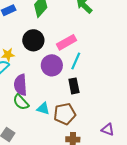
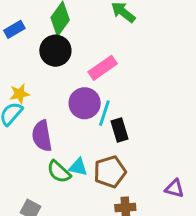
black circle: (33, 40) -> (55, 51), moved
cyan line: (76, 61) -> (104, 113), moved
green semicircle: (21, 102) -> (59, 172), moved

